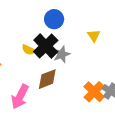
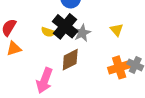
yellow triangle: (94, 36) -> (117, 30), moved
orange cross: (94, 92) -> (119, 67), turned 35

